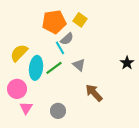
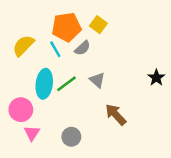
cyan line: (60, 48) -> (55, 49), moved
yellow semicircle: (19, 53) -> (23, 46), moved

